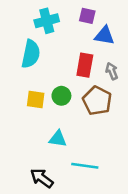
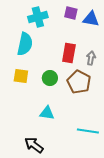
blue triangle: (104, 36) -> (91, 19), moved
gray arrow: (112, 71) -> (91, 58), turned 32
yellow square: (36, 99) -> (21, 76), moved
cyan line: (85, 166) -> (88, 131), moved

